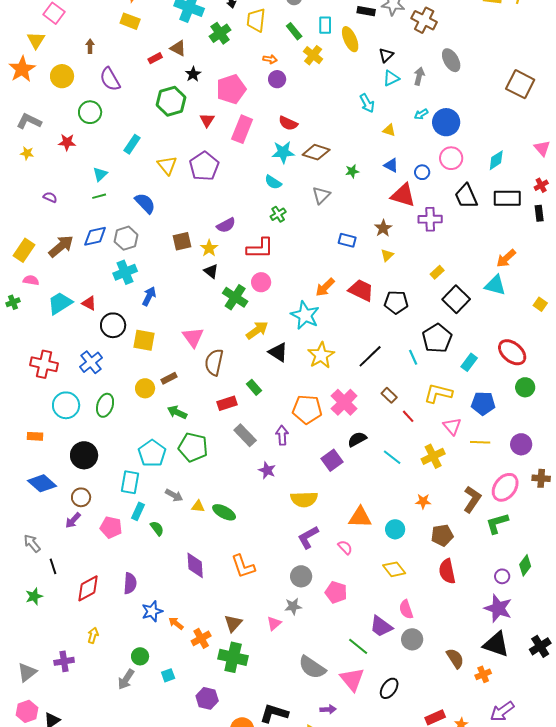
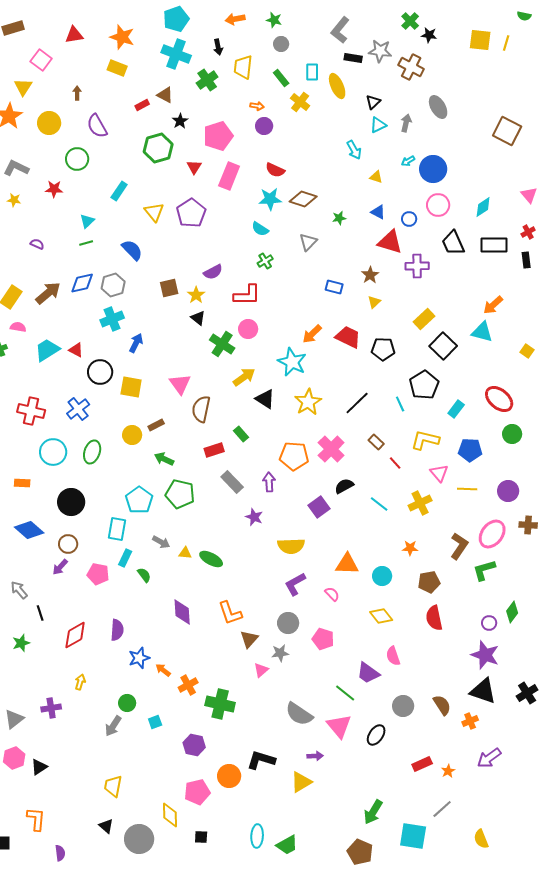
yellow rectangle: (437, 272) -> (424, 319), size x1.5
brown triangle: (233, 623) -> (249, 639), moved
gray circle: (412, 639) -> (403, 706), moved

